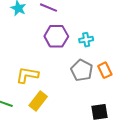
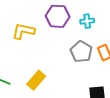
yellow L-shape: (27, 75) -> (23, 31), moved

